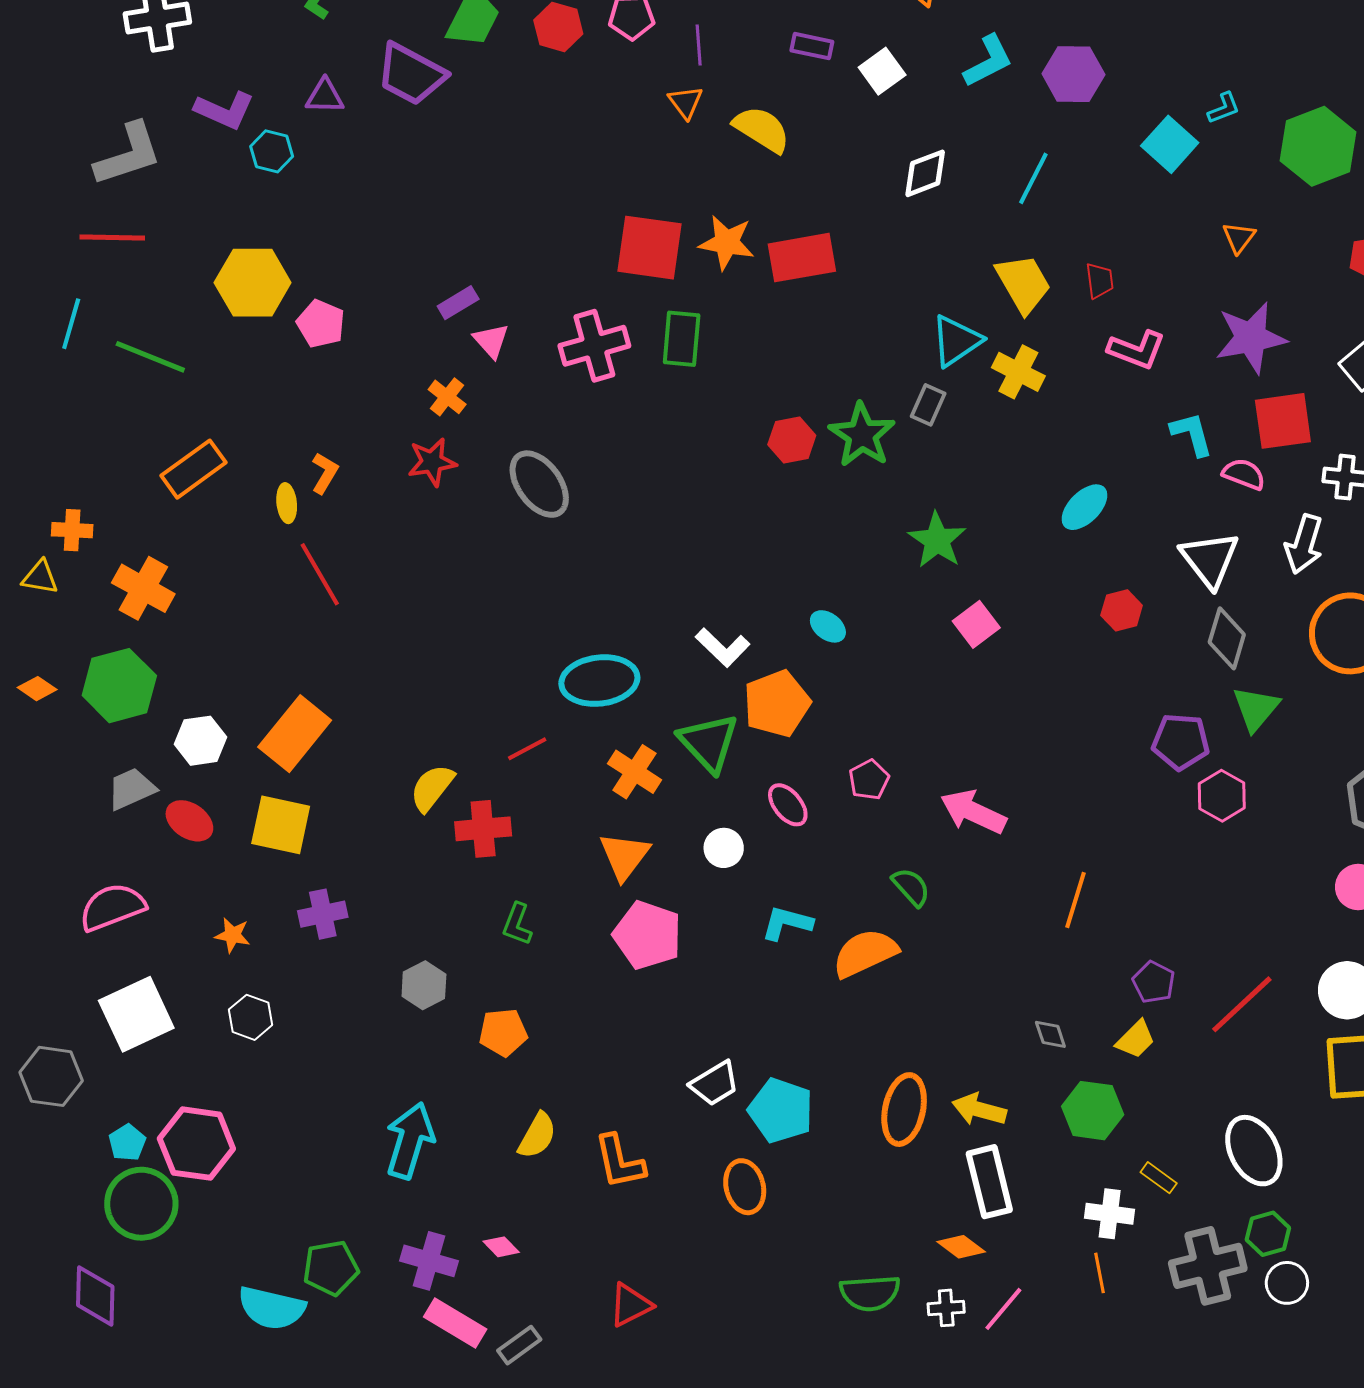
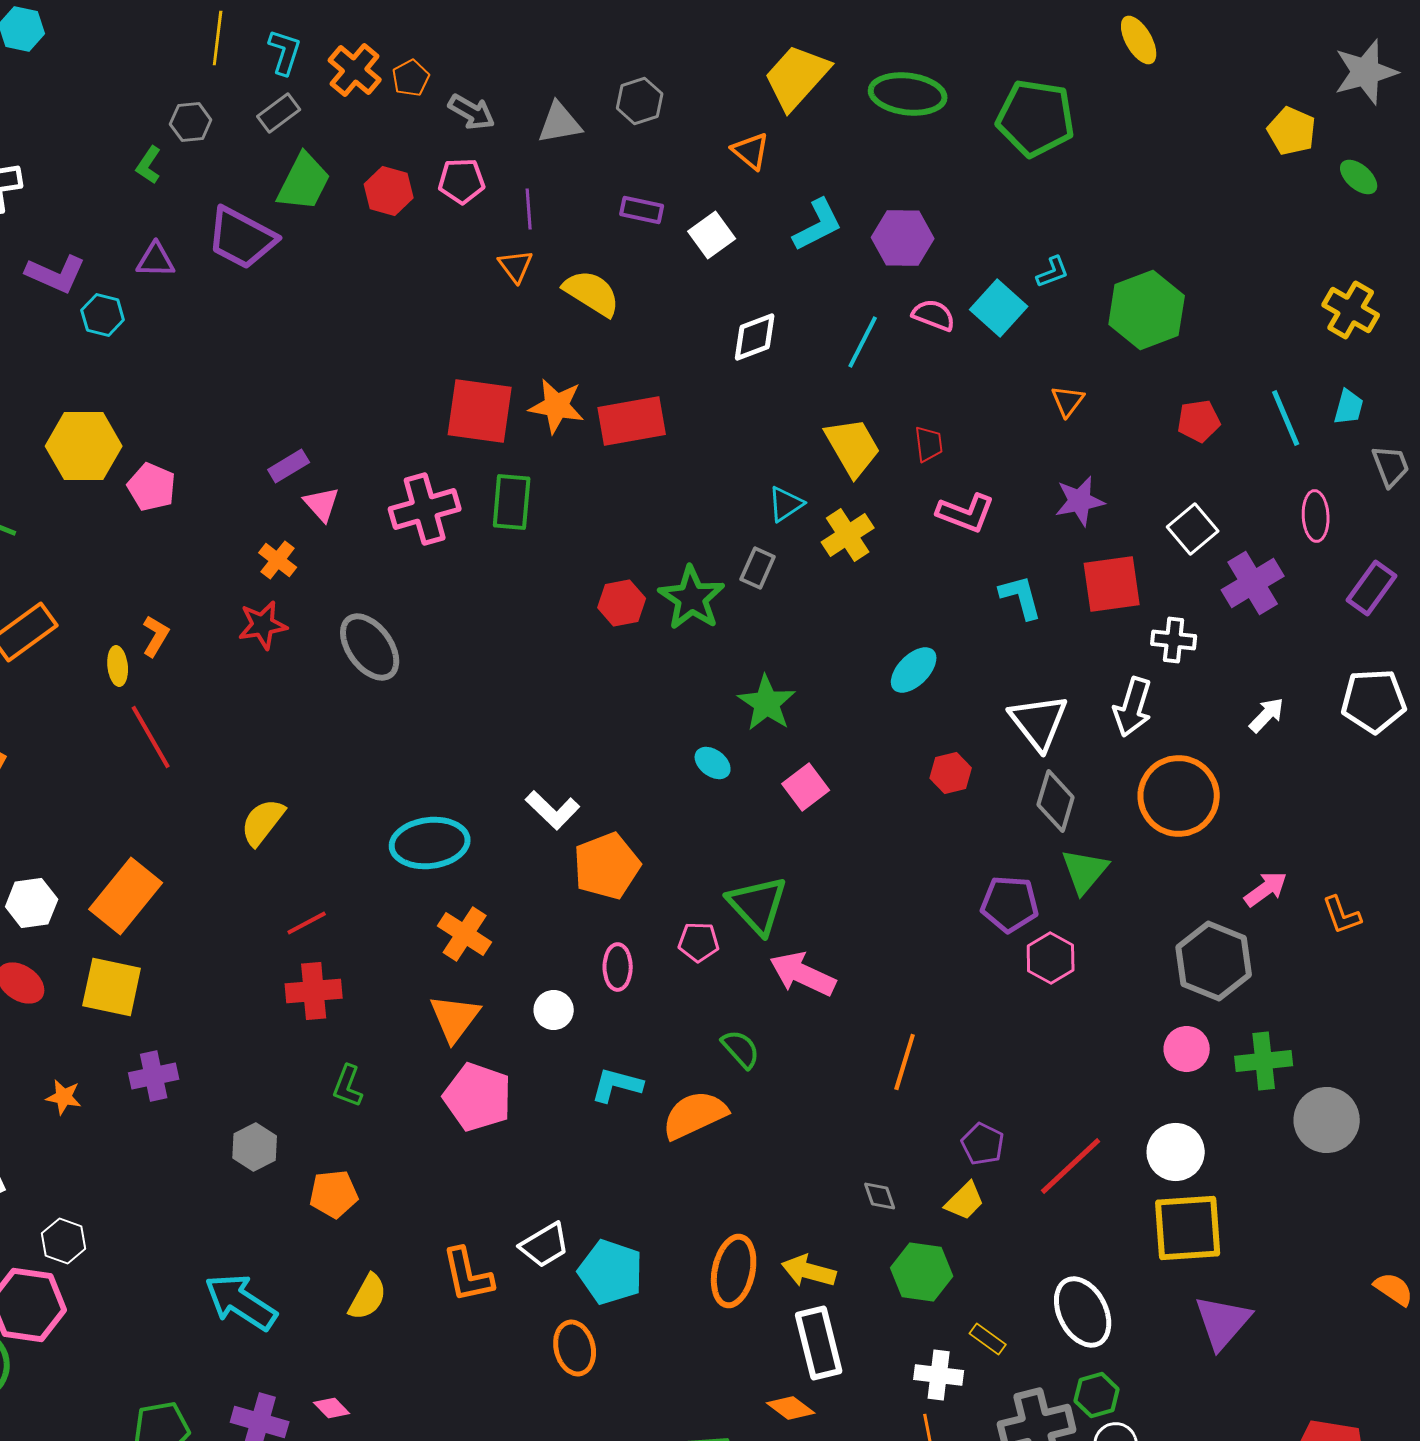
purple star: (1251, 338) -> (1080, 501), size x0.7
cyan triangle: (956, 341) -> (786, 504), size x0.7
yellow cross: (1018, 372) -> (848, 535), turned 30
pink semicircle: (1244, 474) -> (934, 315), moved
cyan ellipse: (828, 626) -> (713, 763), moved
green triangle: (709, 743) -> (758, 905), moved
red line: (527, 749) -> (307, 923), moved
pink pentagon: (869, 780) -> (699, 942), turned 30
yellow semicircle: (432, 788) -> (263, 822), moved
pink ellipse: (788, 805) -> (618, 967), turned 39
white hexagon: (251, 1017) -> (64, 1241), moved
cyan arrow: (410, 1141) -> (241, 1302), turned -74
orange L-shape: (619, 1162) -> (468, 1275), moved

